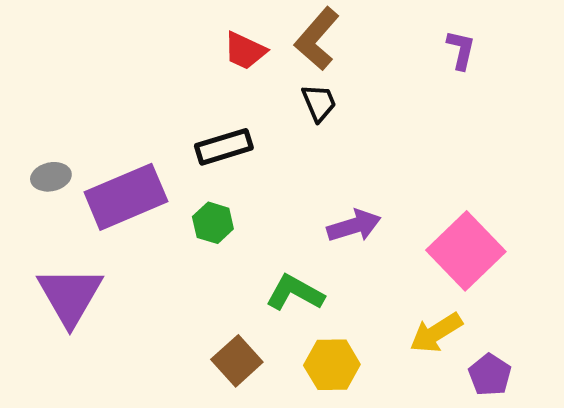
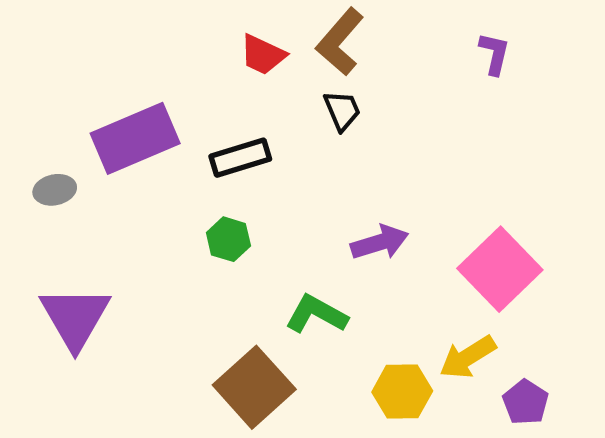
purple rectangle: (126, 197) -> (135, 138), moved
brown square: (237, 361) -> (254, 387), size x1.5
yellow hexagon: (332, 365) -> (402, 391), moved

